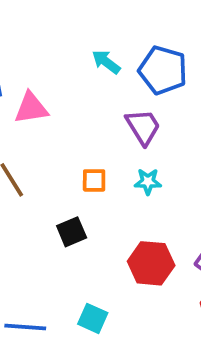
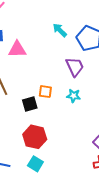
black square: (72, 232) -> (30, 104), moved
red hexagon: (151, 263) -> (35, 137), moved

